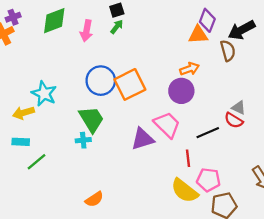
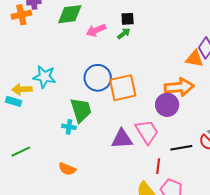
pink arrow: (86, 31) -> (96, 30), turned 42
orange arrow: (189, 69) -> (179, 87), size x1.6
cyan star: (44, 94) -> (44, 77), turned -30
cyan rectangle: (21, 142) -> (13, 101), moved
green line: (37, 162) -> (21, 152), moved
orange semicircle: (94, 199) -> (67, 169), moved, turned 42

